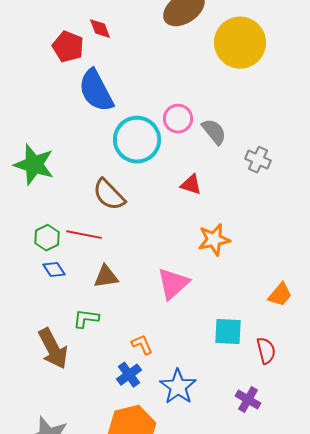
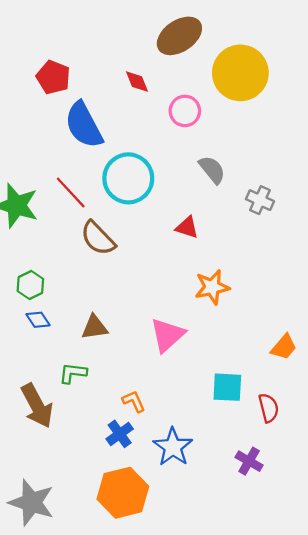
red diamond: (100, 29) -> (137, 82), moved
pink circle: (178, 119) -> (185, 111), moved
red line: (84, 235) -> (71, 193), moved, turned 36

